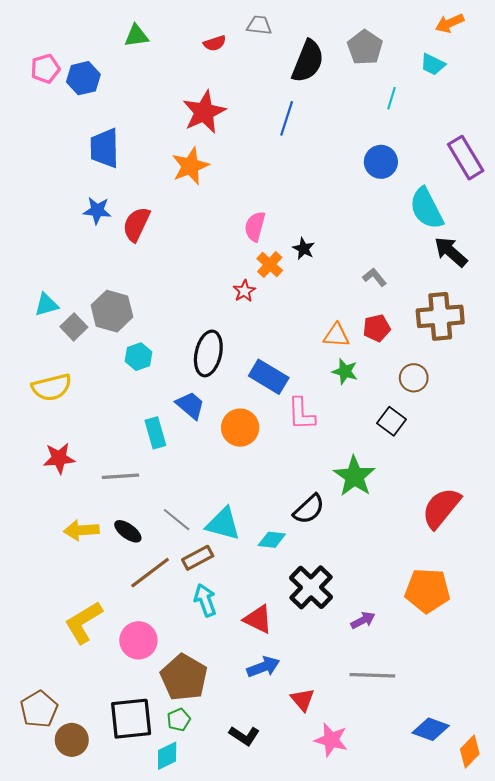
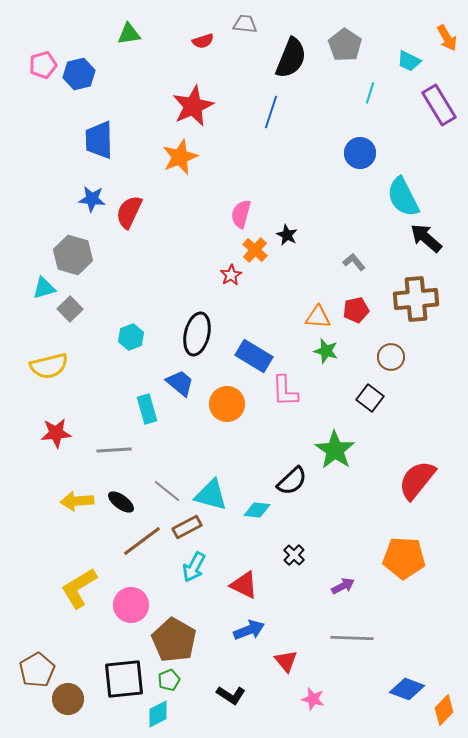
orange arrow: (450, 23) -> (447, 38), moved, turned -96
purple rectangle: (466, 158) -> (439, 105), moved
gray hexagon: (112, 311) -> (73, 255), moved
black cross: (311, 587) -> (294, 555), size x0.5
cyan arrow: (205, 600) -> (194, 567), turned -132
pink star: (331, 740) -> (313, 699), size x0.7

